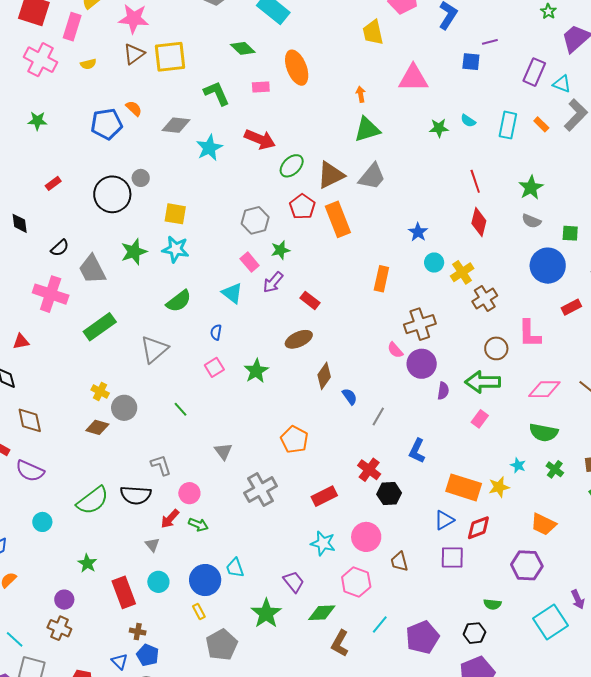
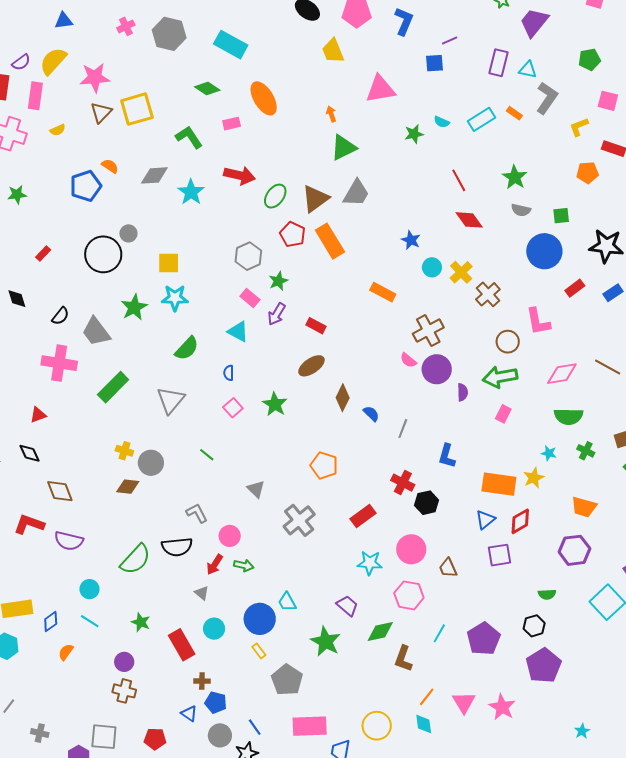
cyan rectangle: (508, 125) -> (482, 119), turned 56
red diamond: (479, 222) -> (469, 220), turned -40
orange rectangle: (381, 279) -> (383, 292), turned -65
cyan line: (15, 639) -> (90, 621), moved

